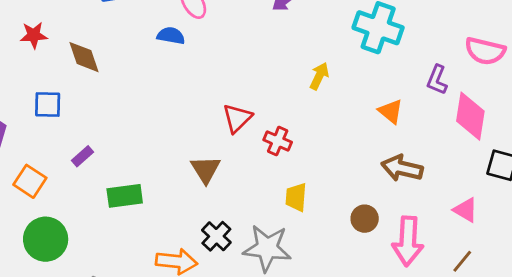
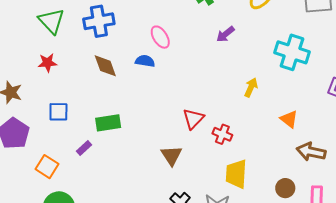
brown diamond: (84, 57) -> (105, 66), moved
orange triangle: (391, 111) -> (289, 119), moved
green rectangle: (125, 196) -> (108, 123), moved
yellow trapezoid: (296, 197) -> (236, 174), size x1.4

